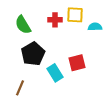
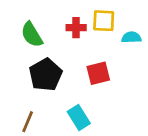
red square: (77, 63) -> (98, 73), moved
cyan rectangle: (55, 73) -> (79, 118), moved

